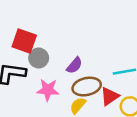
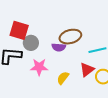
purple semicircle: (74, 65) -> (59, 47), turned 56
brown ellipse: (87, 87) -> (70, 37), moved

